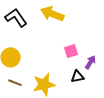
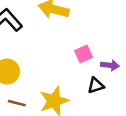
purple arrow: (90, 62) -> (110, 65), turned 72

